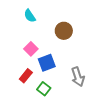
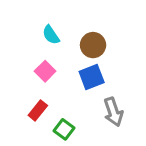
cyan semicircle: (30, 16) -> (51, 35), moved
blue square: (47, 63) -> (92, 77), moved

